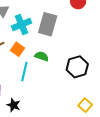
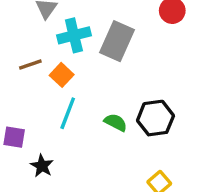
green semicircle: (42, 56) -> (116, 122), moved

